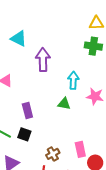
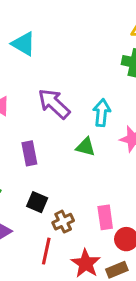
purple arrow: (43, 60) -> (54, 104), moved, turned -50
black square: (24, 134) -> (37, 202), moved

